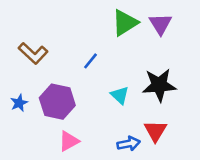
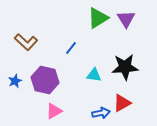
cyan triangle: (120, 95) -> (94, 75), turned -35
red triangle: (155, 131) -> (122, 103), turned 30

